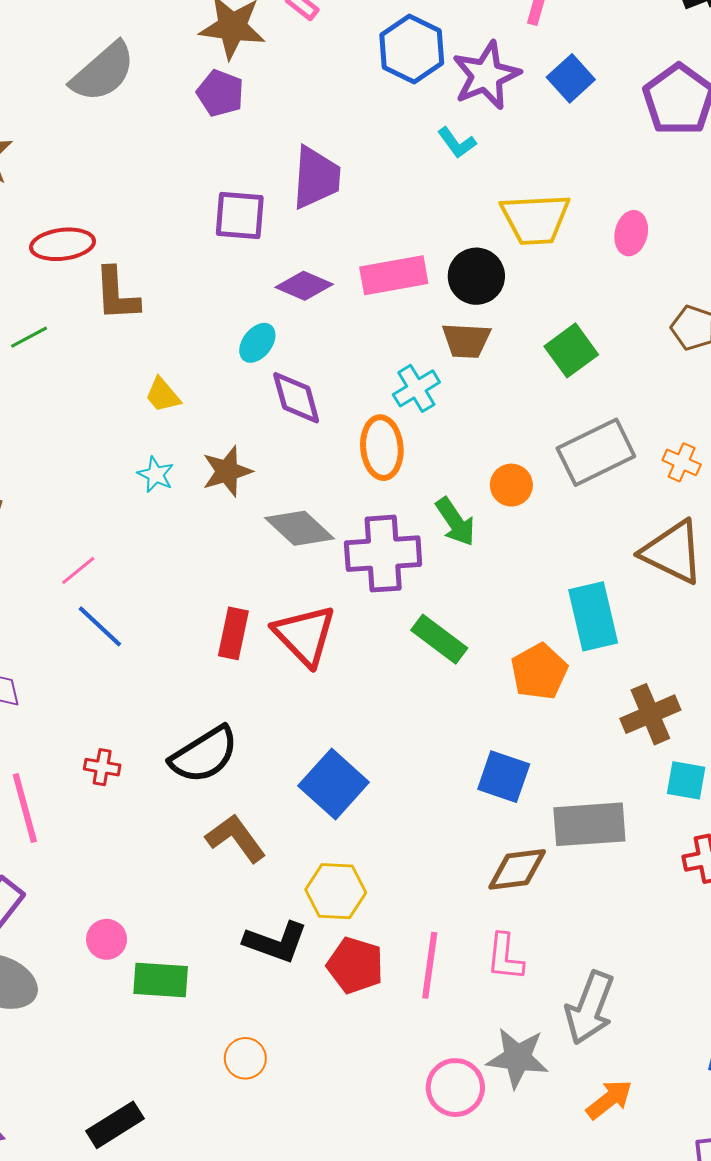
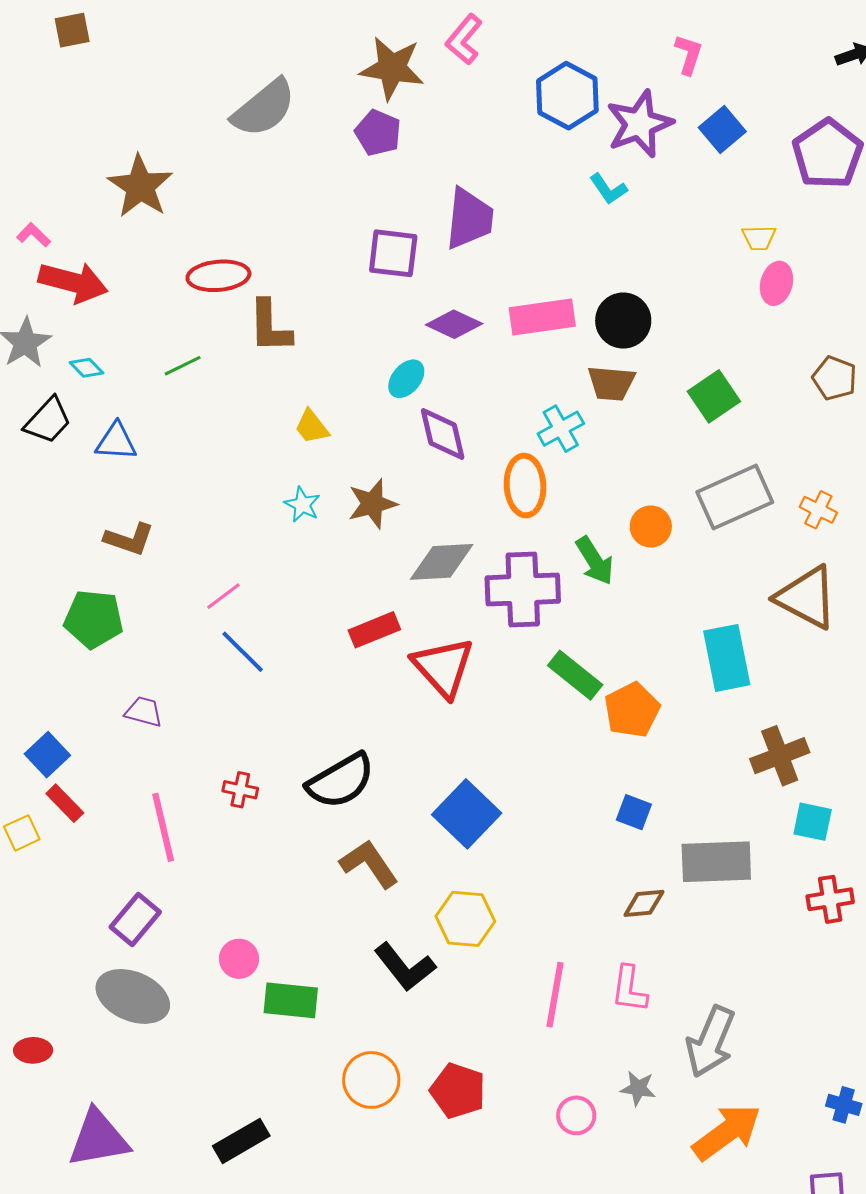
yellow trapezoid: (535, 219) -> (759, 238), moved, size x0.5
gray diamond: (299, 528) -> (442, 562), turned -48
red rectangle: (233, 633) -> (374, 630), moved, turned 54
orange pentagon: (539, 672) -> (632, 710), moved
blue square: (504, 777) -> (634, 812), size x0.7
brown diamond: (517, 869) -> (644, 903), size x0.7
black L-shape: (276, 942) -> (405, 967), turned 30
red pentagon: (355, 965) -> (458, 1091), moved
orange circle: (245, 1058) -> (371, 1080), size x1.4
gray star: (517, 1058) -> (638, 1088), size x0.6
pink circle: (455, 1088) -> (576, 1115), size x0.7
orange arrow: (609, 1099) -> (727, 1132), size x1.5

